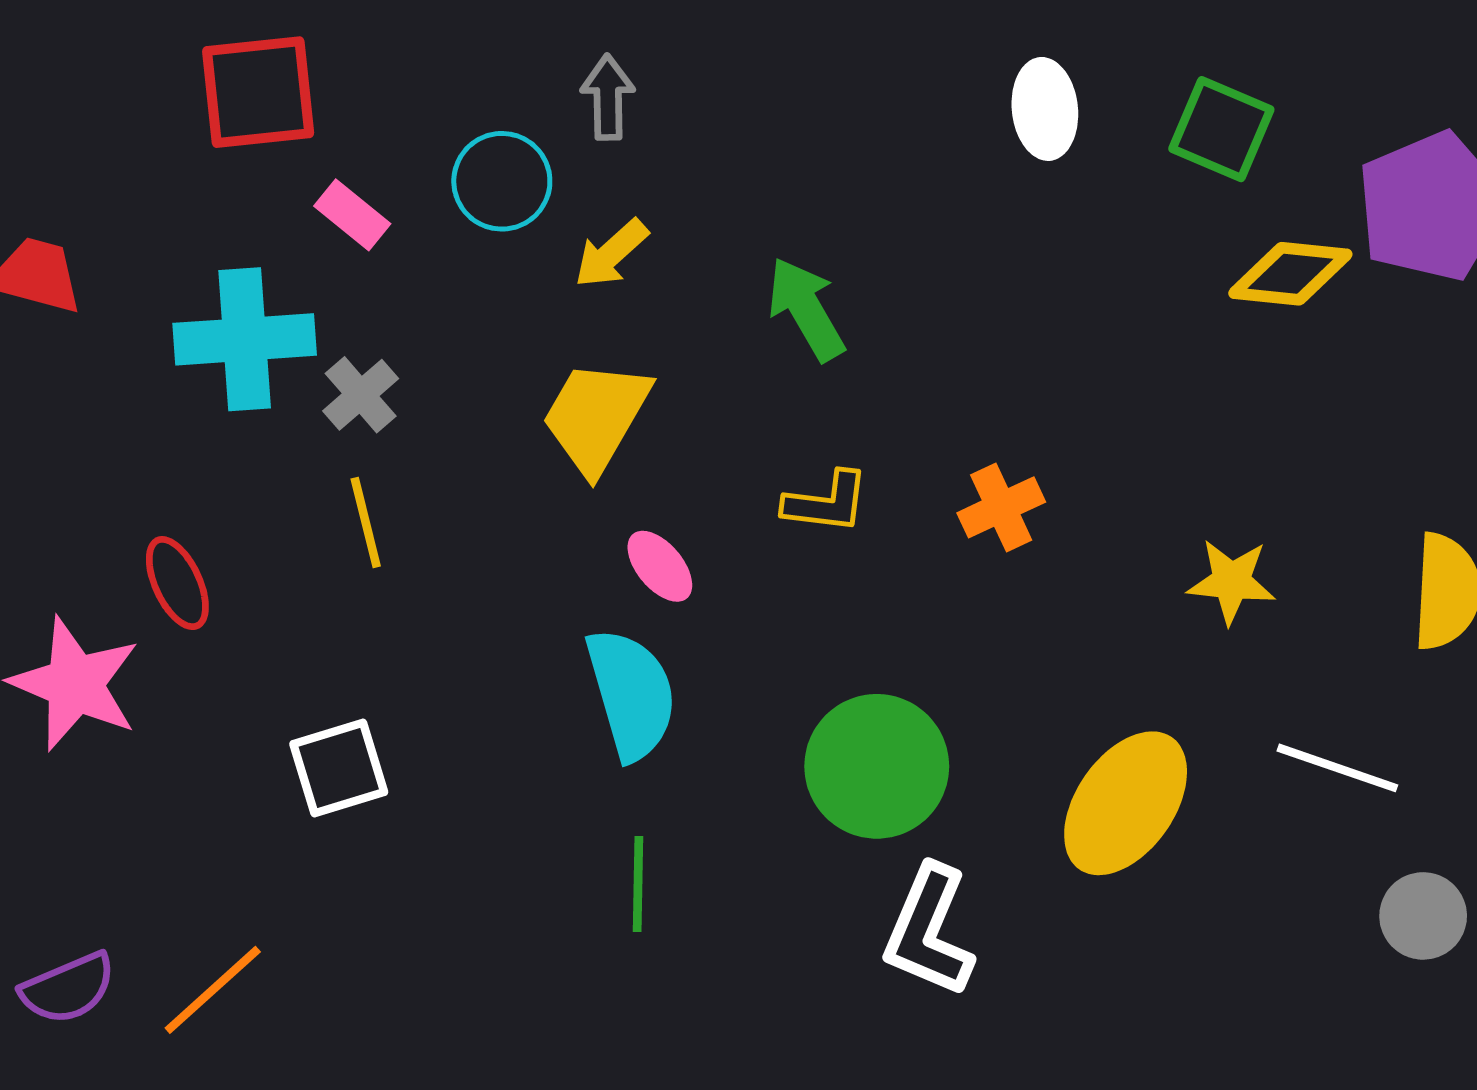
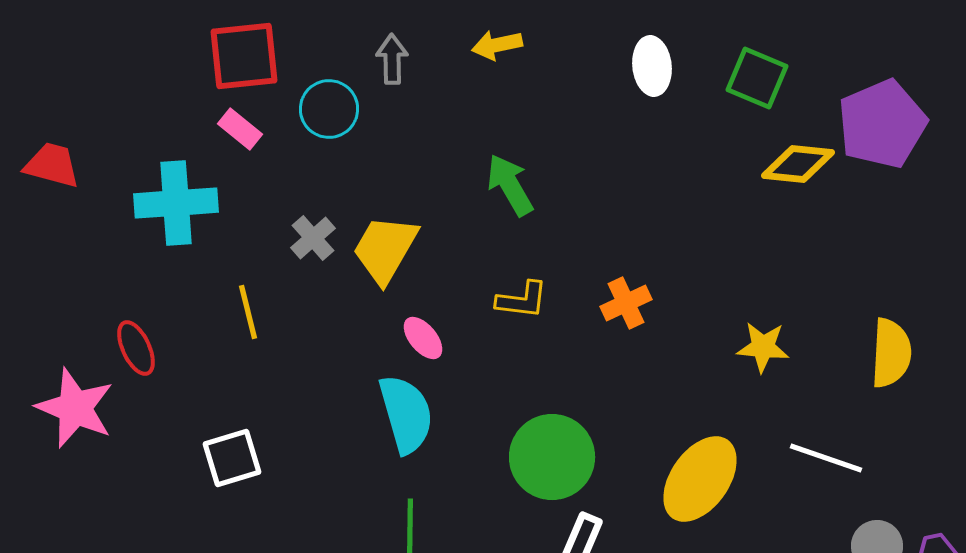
red square: (258, 92) -> (244, 56), moved
yellow arrow: (611, 254) -> (497, 45), moved, turned 30
gray cross: (361, 395) -> (313, 238), moved

